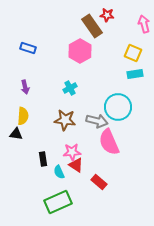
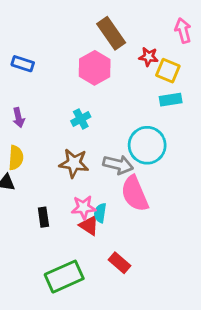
red star: (107, 15) -> (149, 57), moved
cyan semicircle: (59, 172) -> (100, 213), moved, turned 32
red rectangle: (99, 182) -> (119, 263), moved

